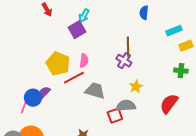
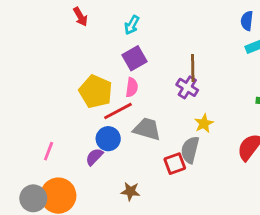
blue semicircle: (144, 13) -> (247, 21), moved
purple square: (77, 30) -> (135, 58), moved
purple semicircle: (44, 93) -> (94, 157), moved
blue circle: (33, 98) -> (108, 139), moved
gray semicircle: (126, 106) -> (190, 150), turned -72

